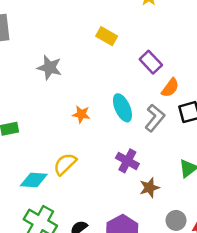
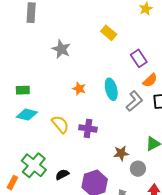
purple cross: (127, 161) -> (88, 128), moved, turned -30
yellow semicircle: (65, 164) -> (60, 124), turned 84
cyan diamond: (34, 180) -> (27, 115), moved
gray circle: (176, 220) -> (138, 169), moved

